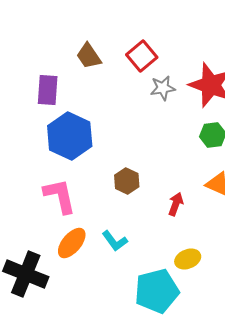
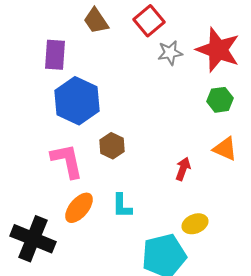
brown hexagon: (127, 181) -> (112, 146), moved
cyan L-shape: (115, 241) -> (122, 206), turned 36

